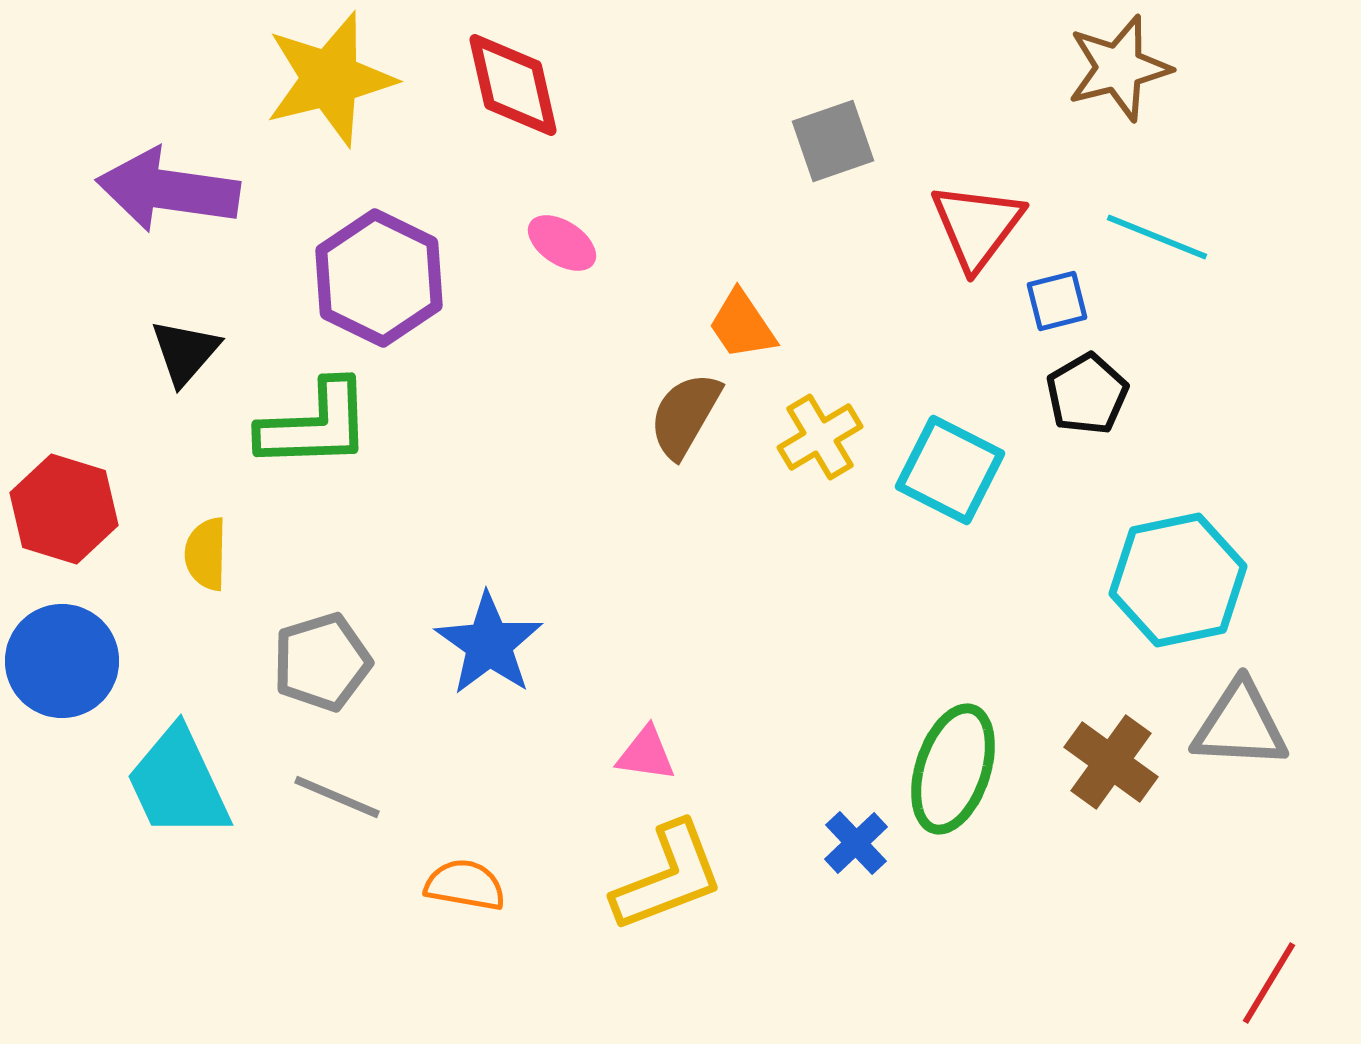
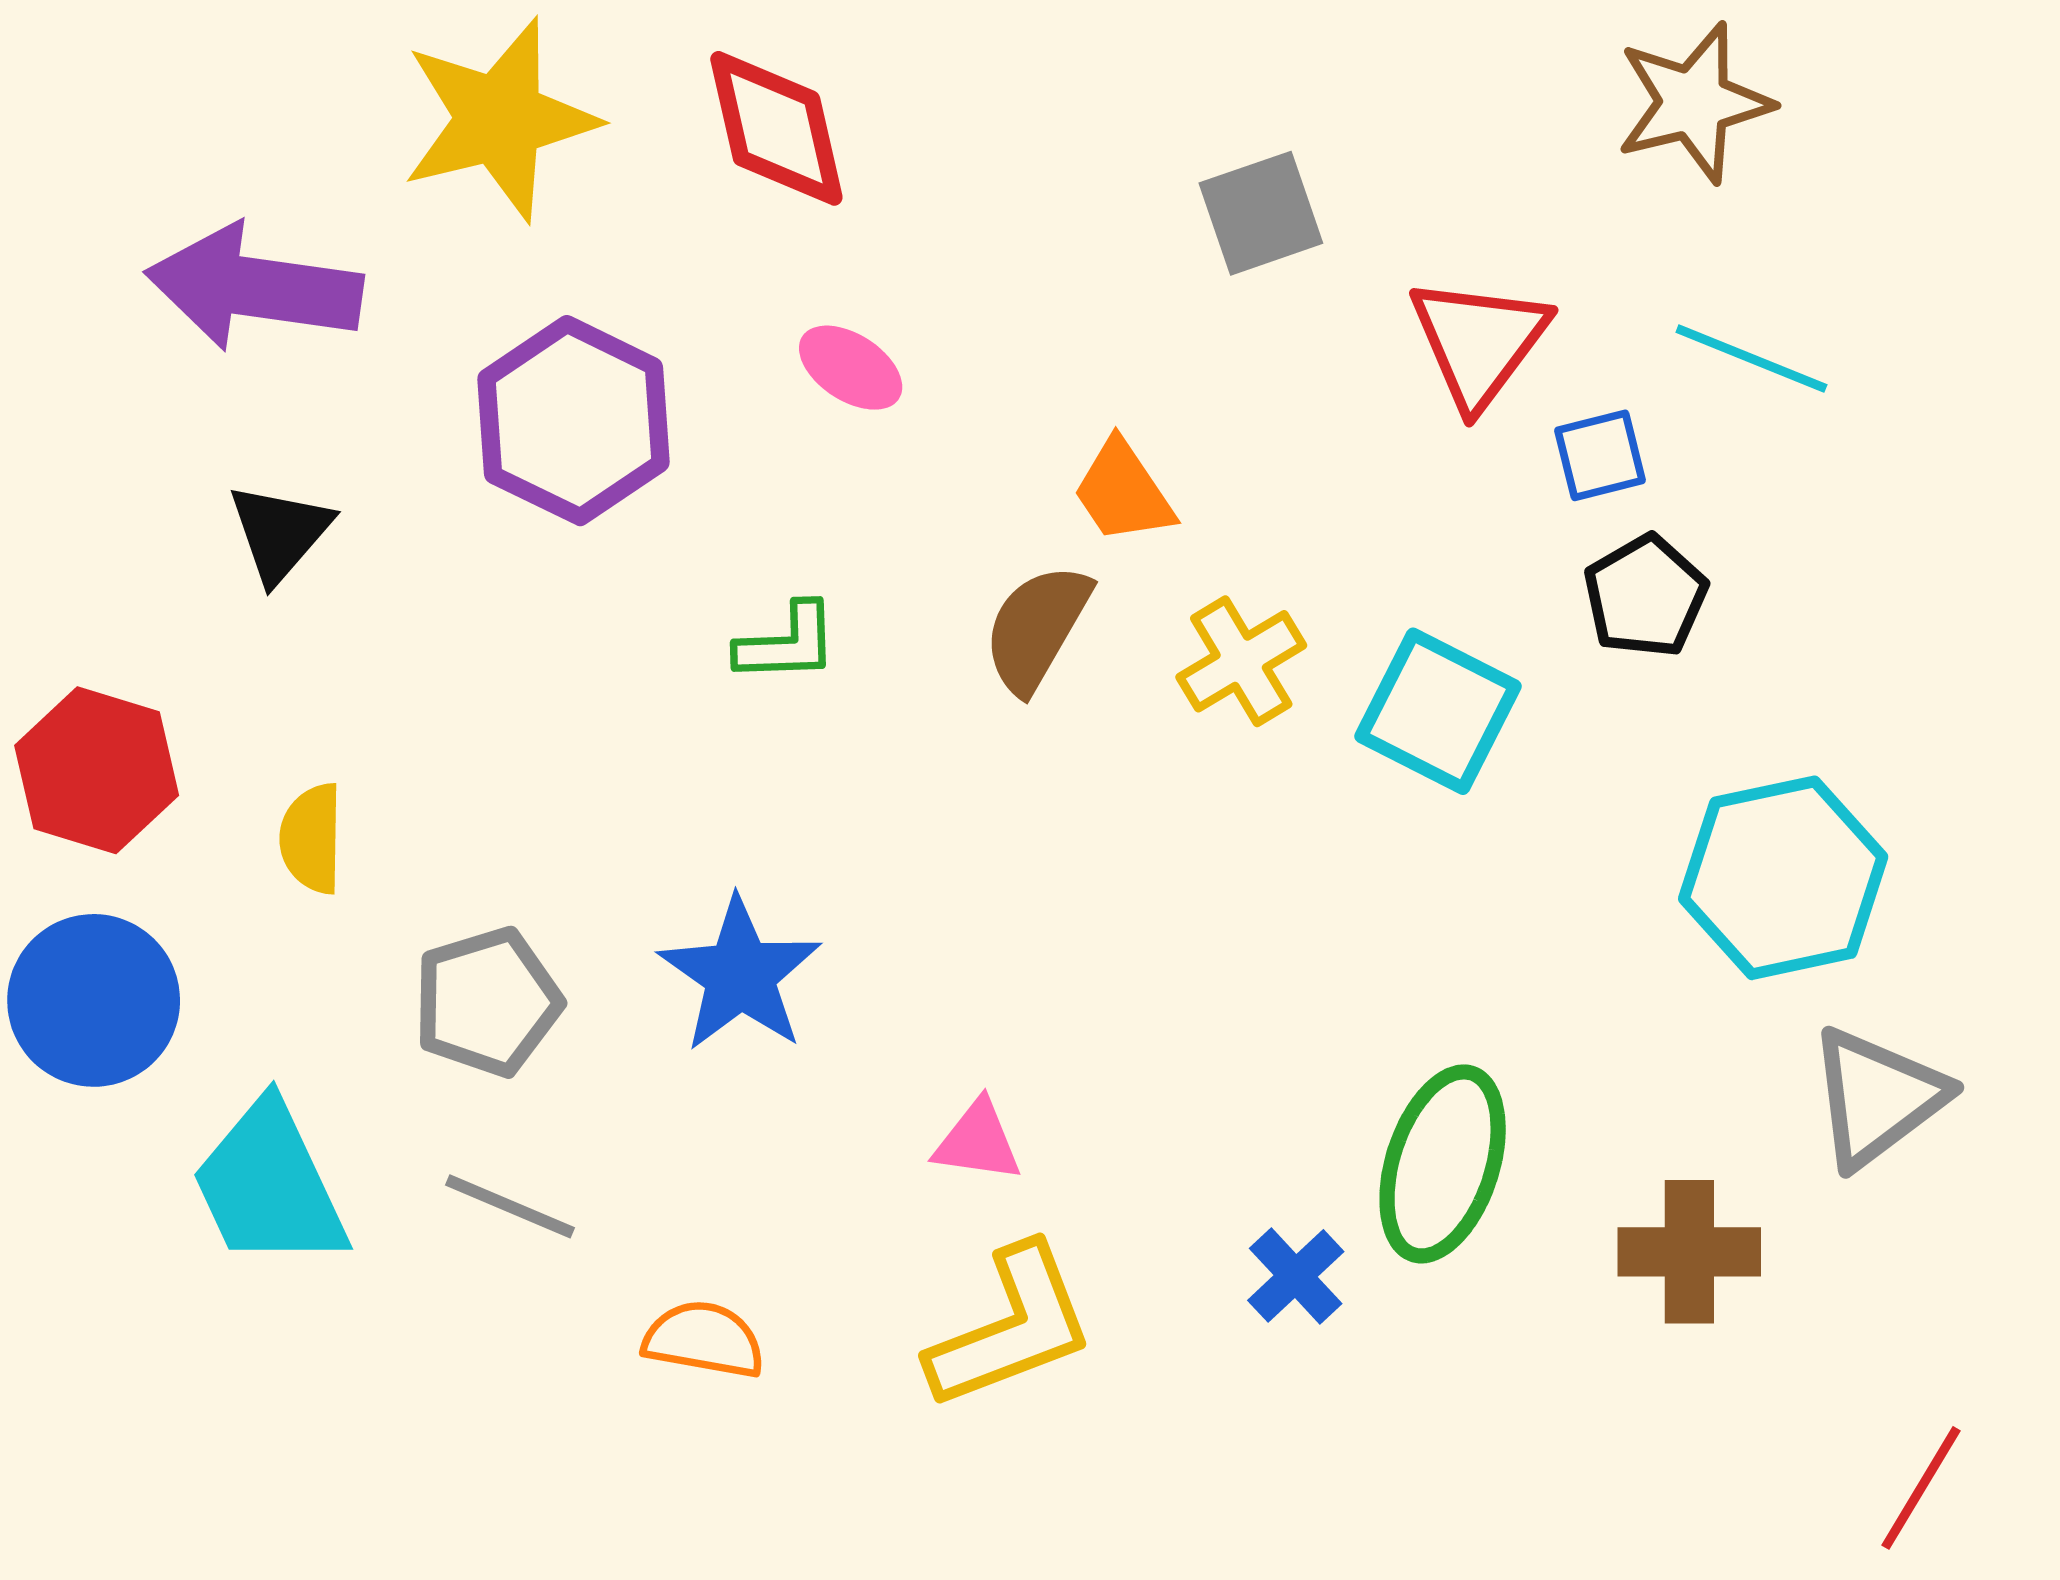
green L-shape: (315, 425) -> (787, 643), moved, size x0.6
gray triangle: (1240, 725) -> (1877, 1097), turned -40
brown cross: (1111, 762) -> (1689, 1252), moved, turned -36

